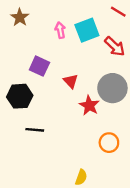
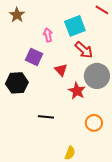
pink arrow: (60, 30) -> (48, 35), moved
red arrow: (115, 46) -> (84, 50), moved
black line: (35, 130) -> (46, 117), moved

